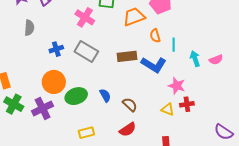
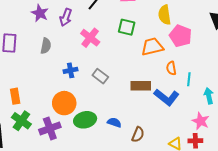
pink cross: (85, 17) -> (90, 38), moved
gray rectangle: (86, 51) -> (100, 76), size x0.7
pink star: (177, 86) -> (201, 121), moved
blue semicircle: (105, 95) -> (114, 122), turned -48
brown semicircle: (130, 105) -> (138, 135), turned 63

